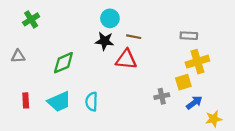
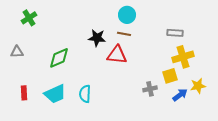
cyan circle: (110, 18) -> (127, 15), moved
yellow star: (214, 119) -> (198, 86), moved

